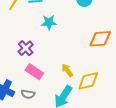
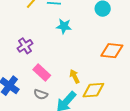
purple cross: (26, 48) -> (25, 46), moved
gray semicircle: (28, 94) -> (41, 94), moved

